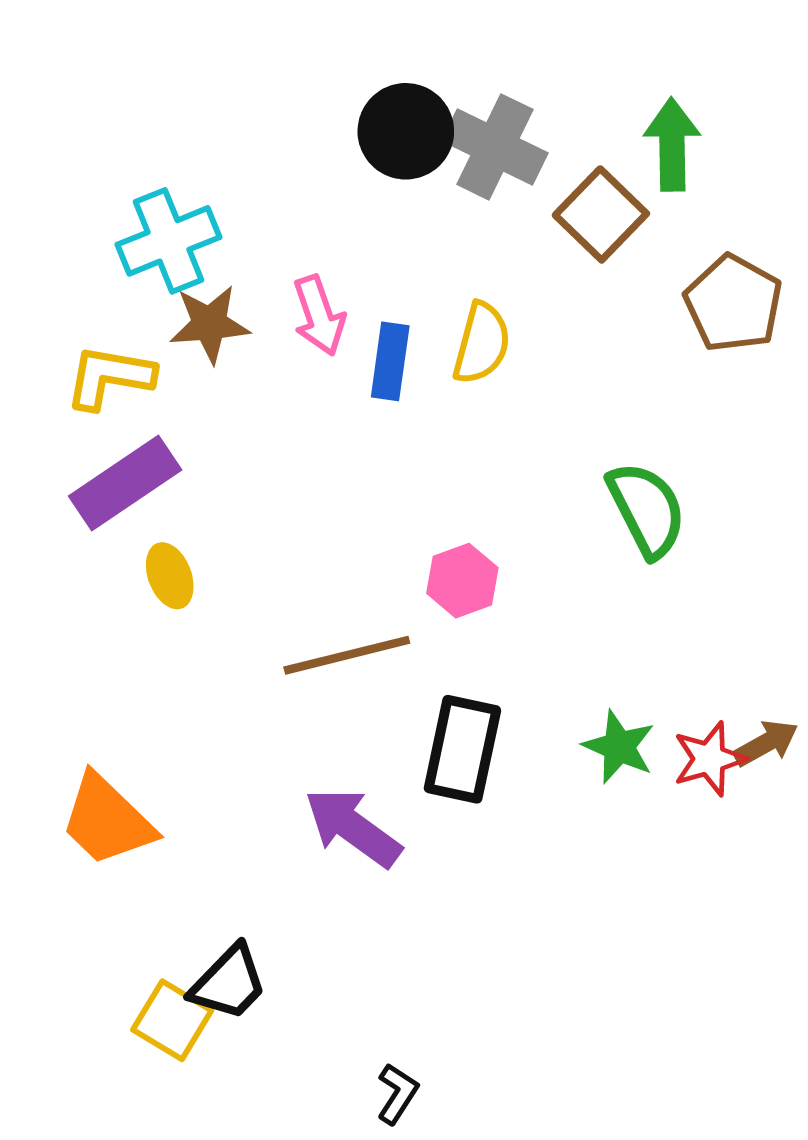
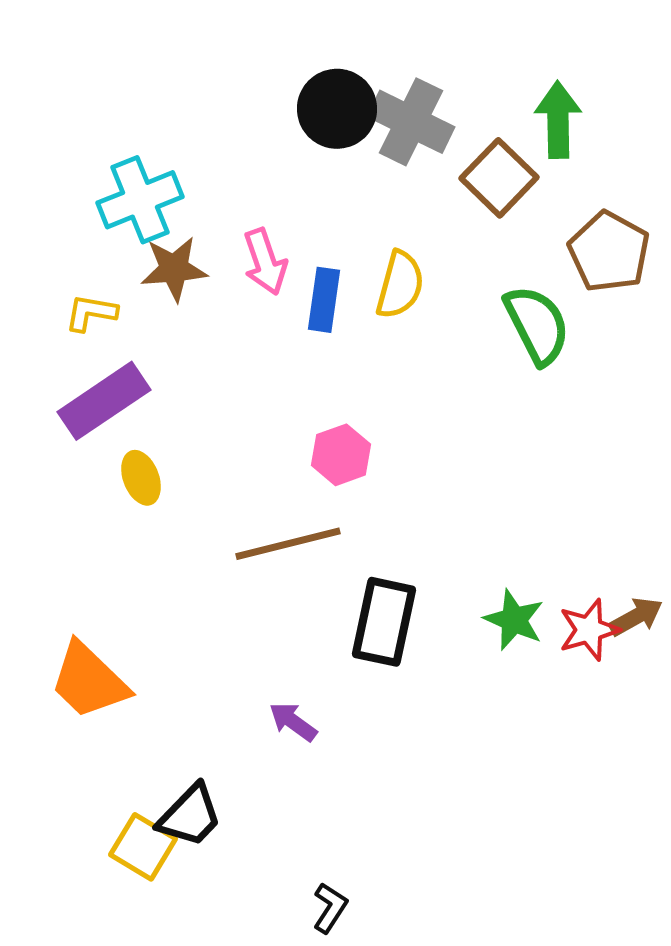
yellow L-shape: (109, 377) -> (91, 313), size x0.7
green semicircle: (647, 509) -> (537, 325), moved
pink hexagon: (462, 581) -> (341, 455), moved
purple arrow: (353, 827) -> (293, 722), moved, size x0.6

